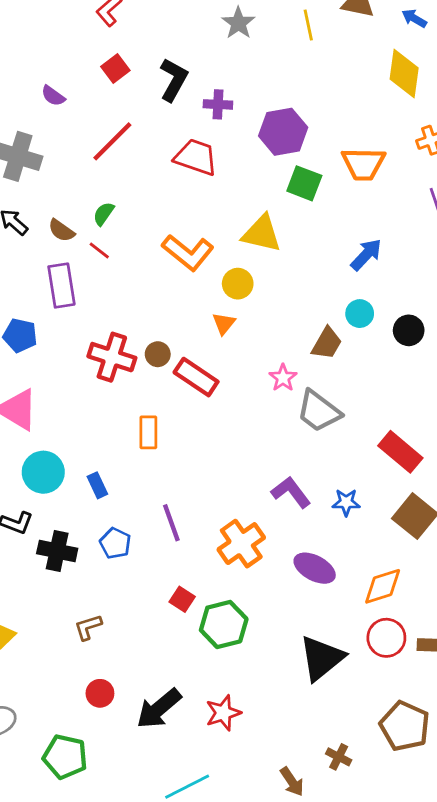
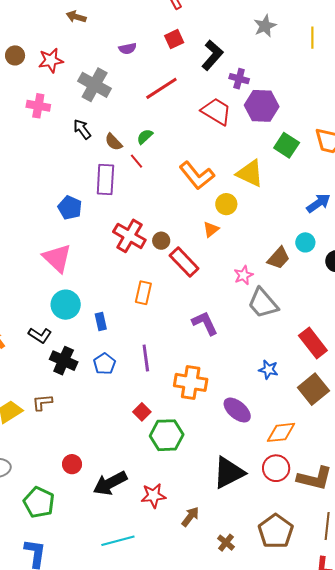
purple semicircle: (53, 96) -> (128, 49), turned -60
purple hexagon: (283, 132) -> (262, 106), moved
purple L-shape: (291, 492) -> (205, 323), moved
orange cross: (241, 544) -> (191, 382), turned 32
brown L-shape: (88, 627) -> (42, 402), moved
brown arrow: (292, 782) -> (190, 517), moved, turned -120

